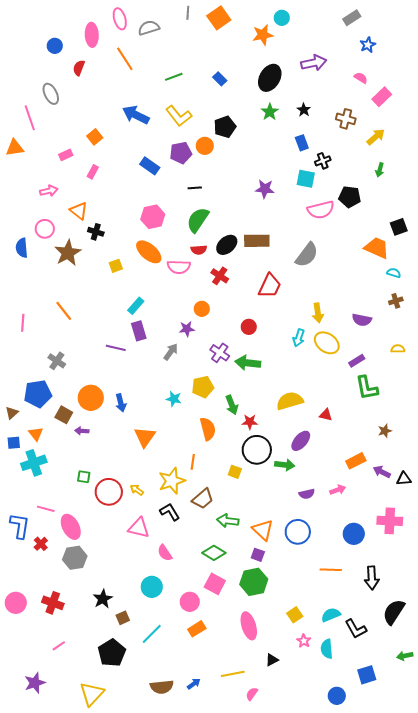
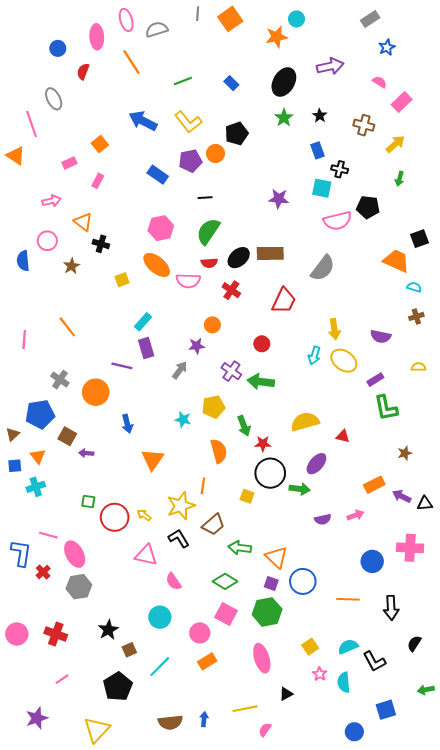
orange triangle: (15, 148) -> (16, 156), turned 42
black cross: (323, 161) -> (340, 169), turned 35
brown star: (68, 253) -> (72, 266), size x0.6
orange circle: (91, 398) -> (96, 392), moved
cyan cross: (34, 463) -> (36, 487), size x0.7
blue circle: (298, 532) -> (303, 581), moved
black semicircle: (394, 612) -> (414, 643), size x0.6
blue arrow: (194, 684) -> (204, 719), turned -48

